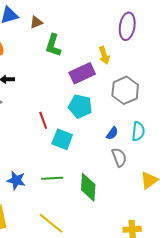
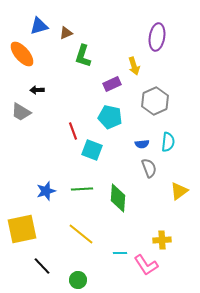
purple rectangle: (82, 73) -> (112, 84), size x0.7
blue semicircle: (112, 133) -> (142, 144), turned 48
blue star: (16, 180) -> (46, 191), turned -30

